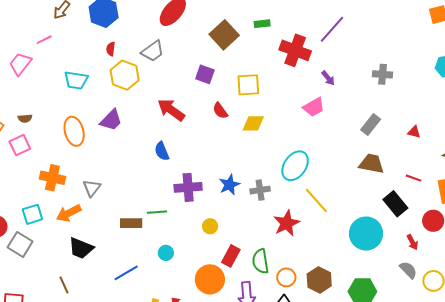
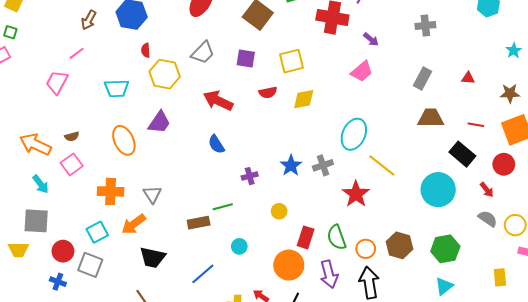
gray trapezoid: (153, 51) -> (203, 53), moved
red semicircle: (220, 111) -> (268, 92), turned -54
purple cross: (188, 187) -> (250, 176), size x0.6

